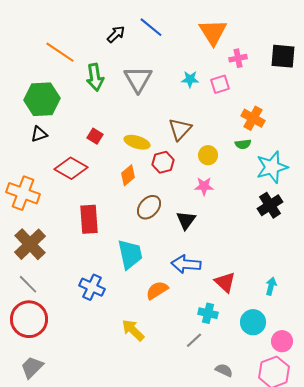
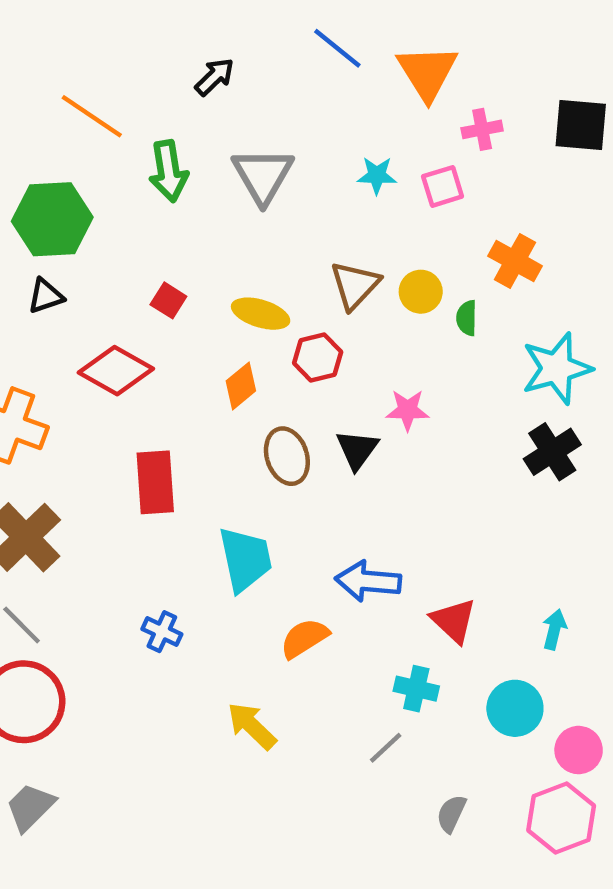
blue line: (151, 27) -> (337, 48), moved
green semicircle: (243, 144) -> (467, 318), moved, turned 98
yellow circle: (208, 155) -> (421, 292), moved
brown ellipse: (149, 207) -> (287, 456), turned -60
black triangle: (186, 220) -> (357, 450), moved
blue cross: (92, 287) -> (162, 632), size x0.7
gray semicircle: (224, 370) -> (451, 814), turned -90

